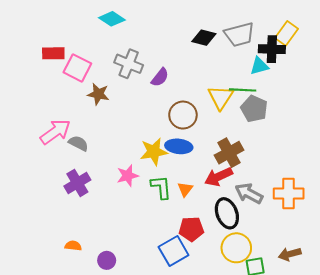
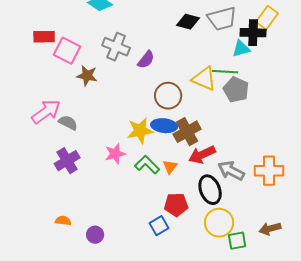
yellow triangle: (221, 97) -> (204, 79), turned -40
brown cross: (229, 153) -> (187, 132), moved
green L-shape: (161, 187) -> (147, 165), turned -40
blue square: (174, 251) -> (159, 226), size x0.7

